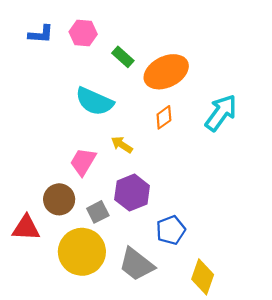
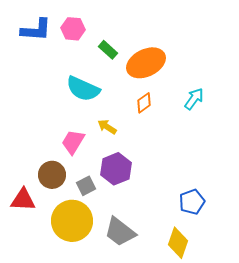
blue L-shape: (41, 34) -> (36, 30), size x1.4
cyan arrow: (221, 113) -> (194, 99), size x0.7
blue pentagon: (171, 230) -> (192, 202), moved

